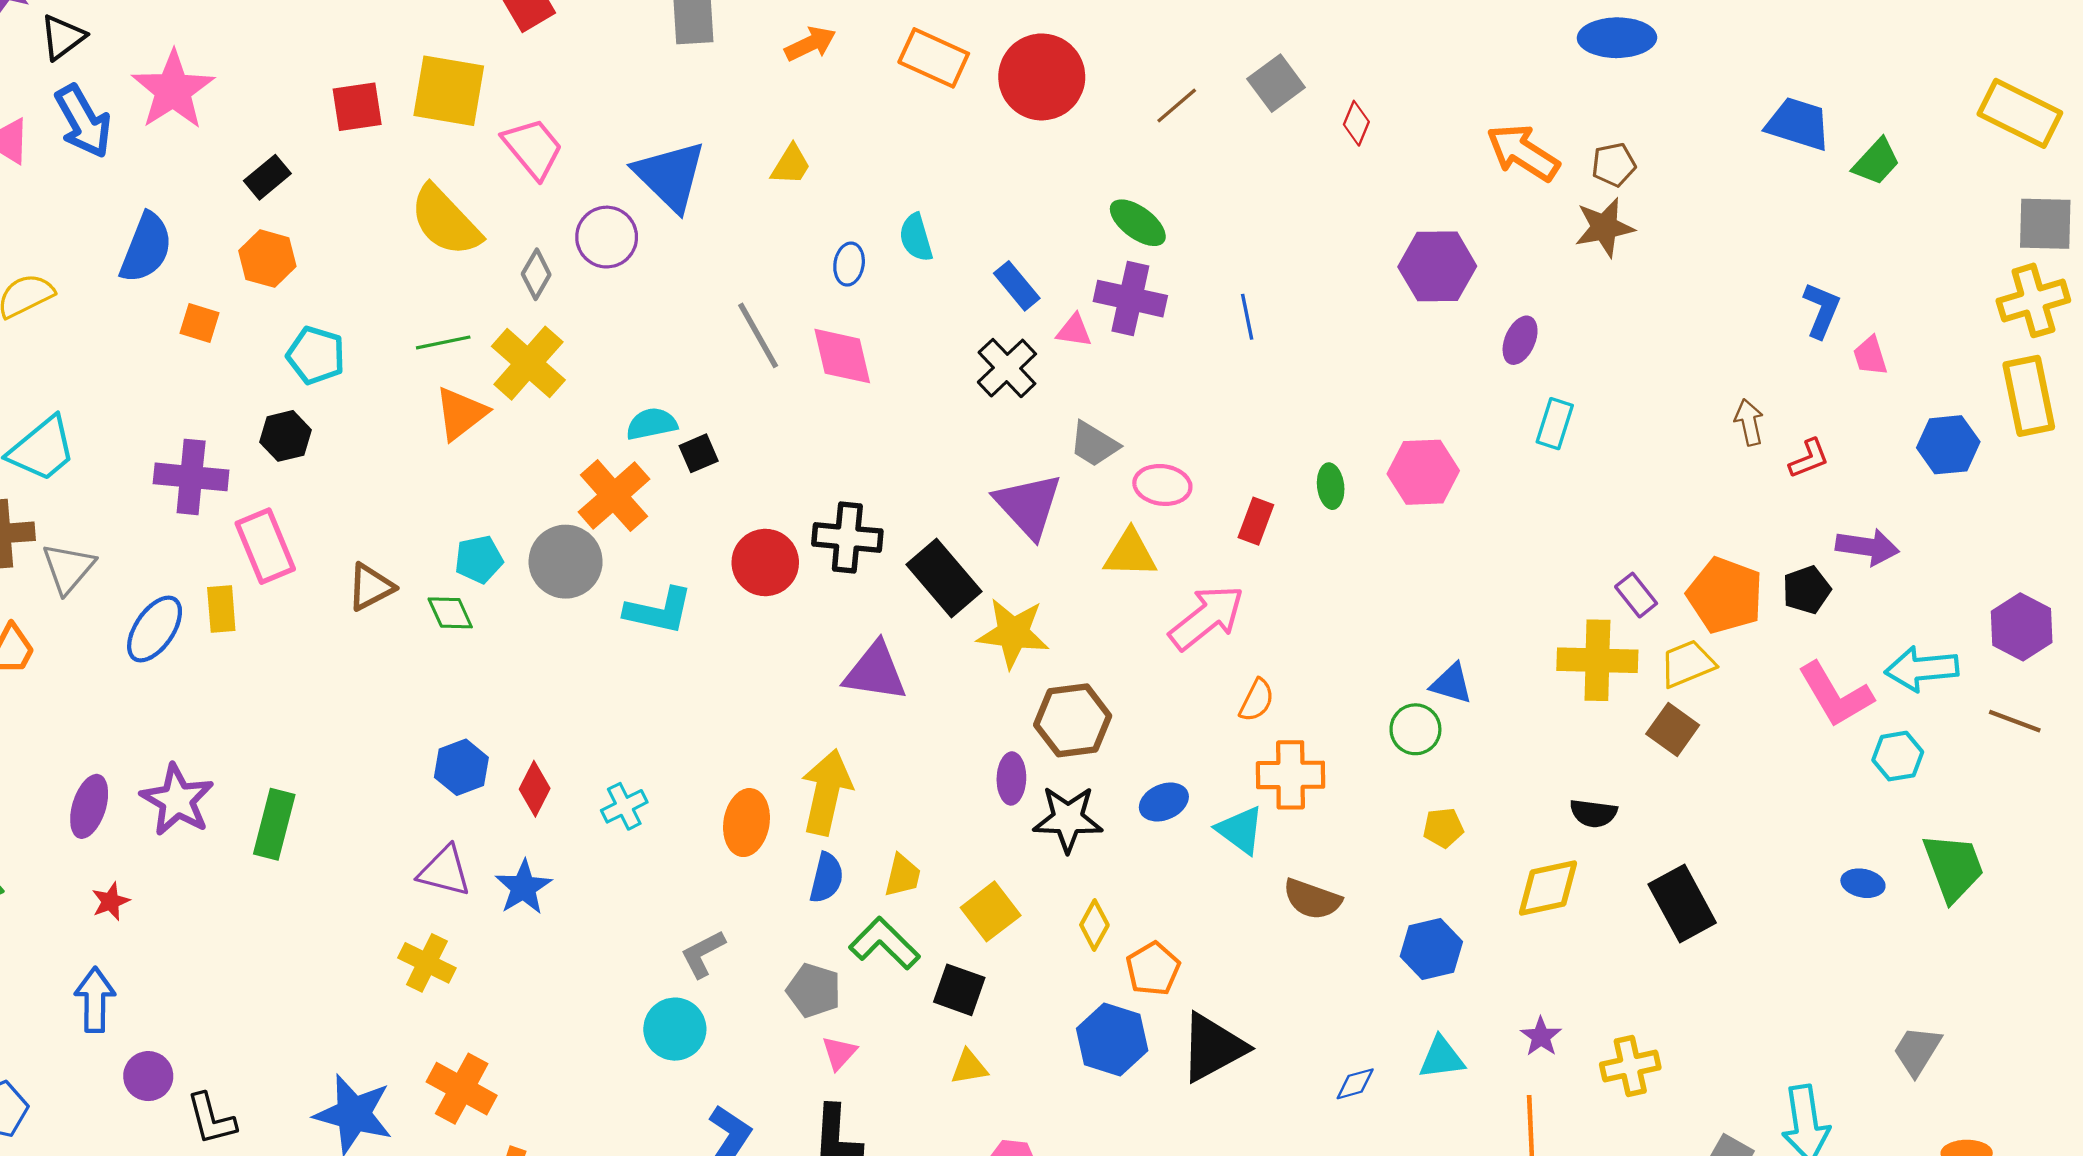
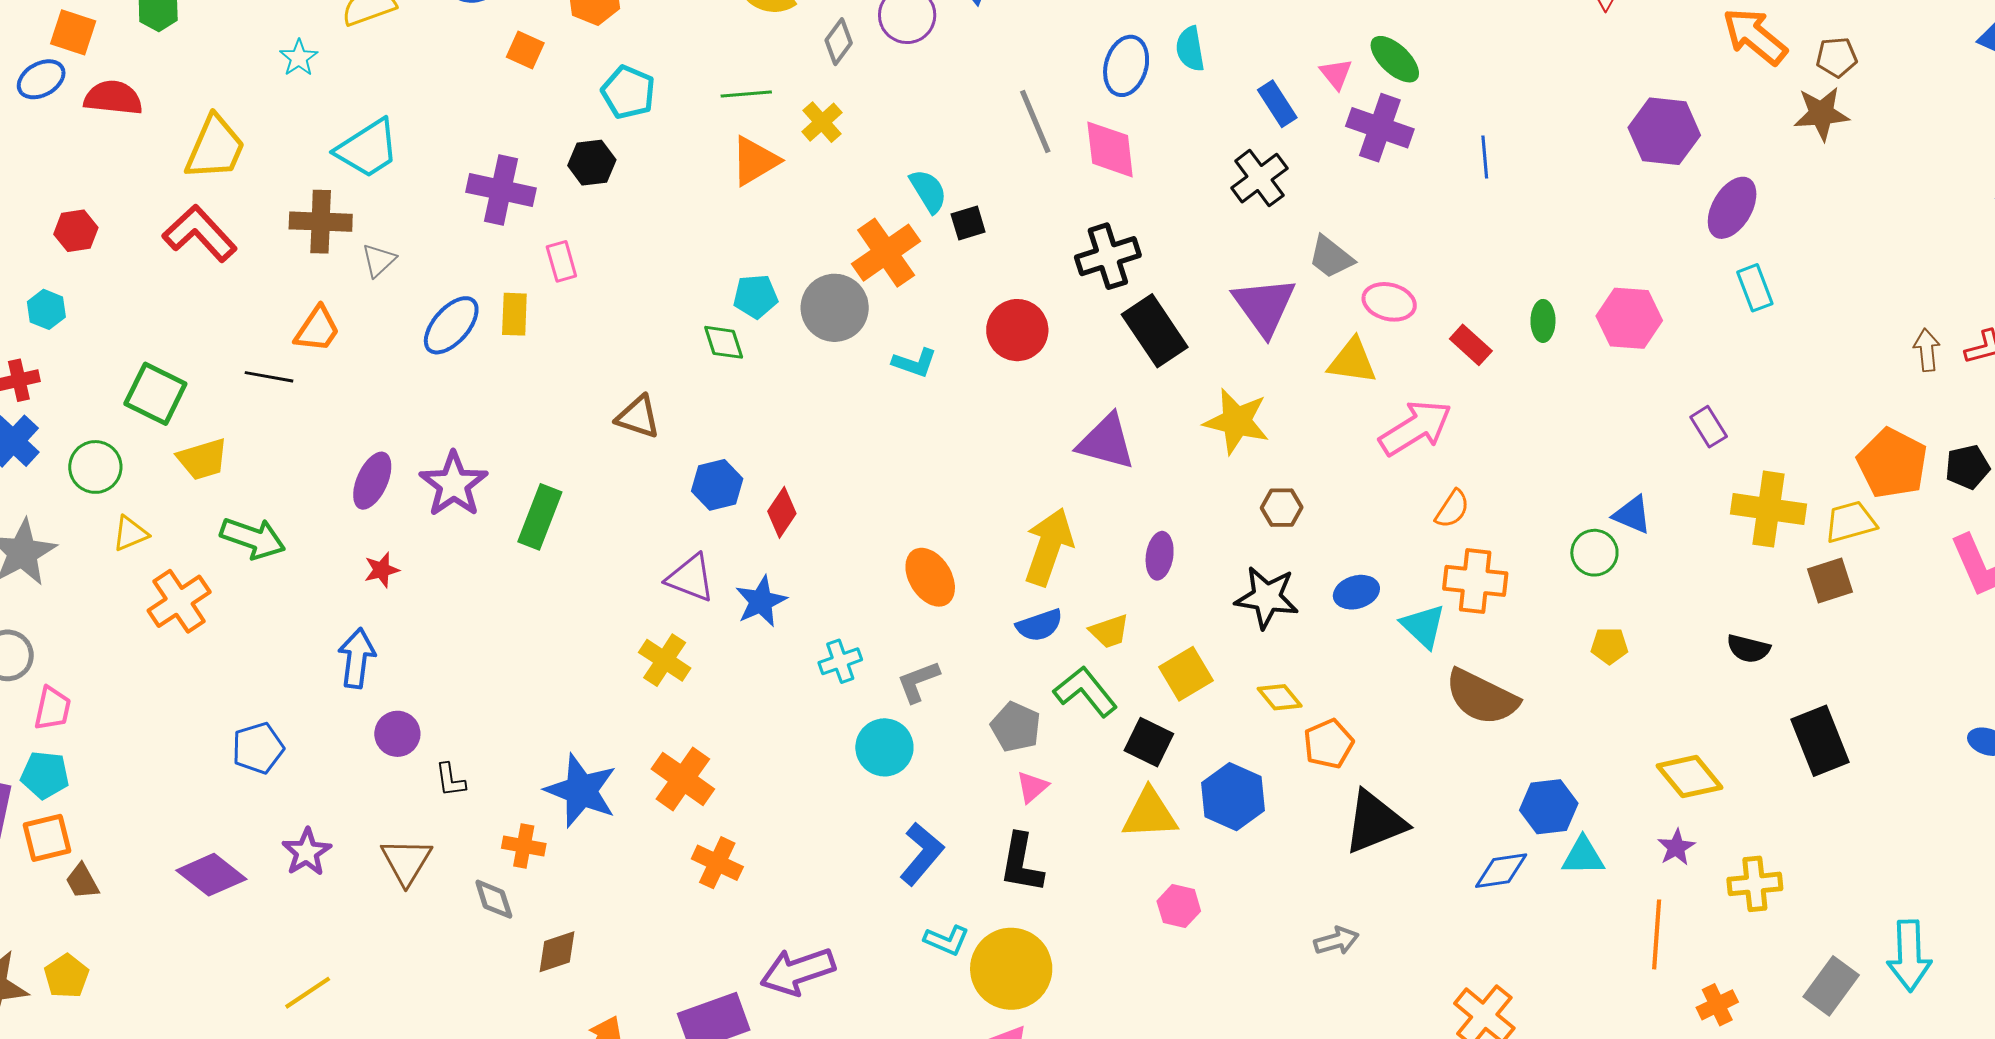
blue ellipse: (849, 264) -> (1126, 66), size x1.5
pink triangle: (1074, 331) -> (1336, 74), moved, turned 36
purple ellipse: (1520, 340) -> (1732, 208), size x1.4
yellow cross: (528, 363) -> (822, 122), size x0.6
brown arrow: (1749, 422) -> (1927, 350), moved
cyan semicircle: (652, 424) -> (928, 191), turned 63
cyan rectangle: (1555, 424) -> (1755, 288), turned -45
red rectangle: (1256, 521) -> (1471, 345), turned -75
black cross: (847, 538) -> (1108, 256), moved, turned -30
pink rectangle: (265, 546) -> (561, 261), size x0.6
gray triangle: (68, 568) -> (379, 260), size x0.7
black rectangle: (944, 578) -> (1155, 331), moved
brown triangle: (371, 587) -> (638, 417), moved, turned 39
purple rectangle: (1636, 595) -> (1709, 427), moved
cyan L-shape: (659, 611) -> (915, 363), size x0.7
brown hexagon: (1073, 720) -> (1282, 508), size x0.6
brown square: (1673, 730) -> (1830, 581), turned 30
purple ellipse: (1011, 778) -> (1160, 556), moved
cyan cross: (624, 806) -> (840, 661), moved
orange ellipse: (747, 823) -> (930, 577), moved, turned -48
yellow trapezoid: (903, 875) -> (1109, 631), turned 51
blue semicircle: (826, 878) -> (1039, 625), turned 51
yellow diamond: (1548, 888) -> (1690, 777), moved, turned 56
brown semicircle: (1312, 899) -> (1482, 697), size x1.4
yellow diamond: (1094, 925) -> (1280, 697), turned -75
blue hexagon: (1431, 949) -> (1549, 807), moved
blue hexagon: (1112, 1039) -> (1233, 797), moved
yellow triangle: (969, 1067) -> (1150, 814), size x1.6
blue diamond: (1355, 1084) -> (1501, 871), size x1.4
black L-shape: (211, 1119) -> (450, 780), size x0.7

